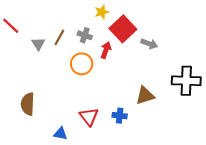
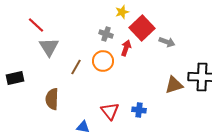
brown line: (59, 37) -> (76, 67), moved
gray triangle: (38, 44) -> (49, 47), moved, size x1.5
brown triangle: (145, 96) -> (174, 85), moved

